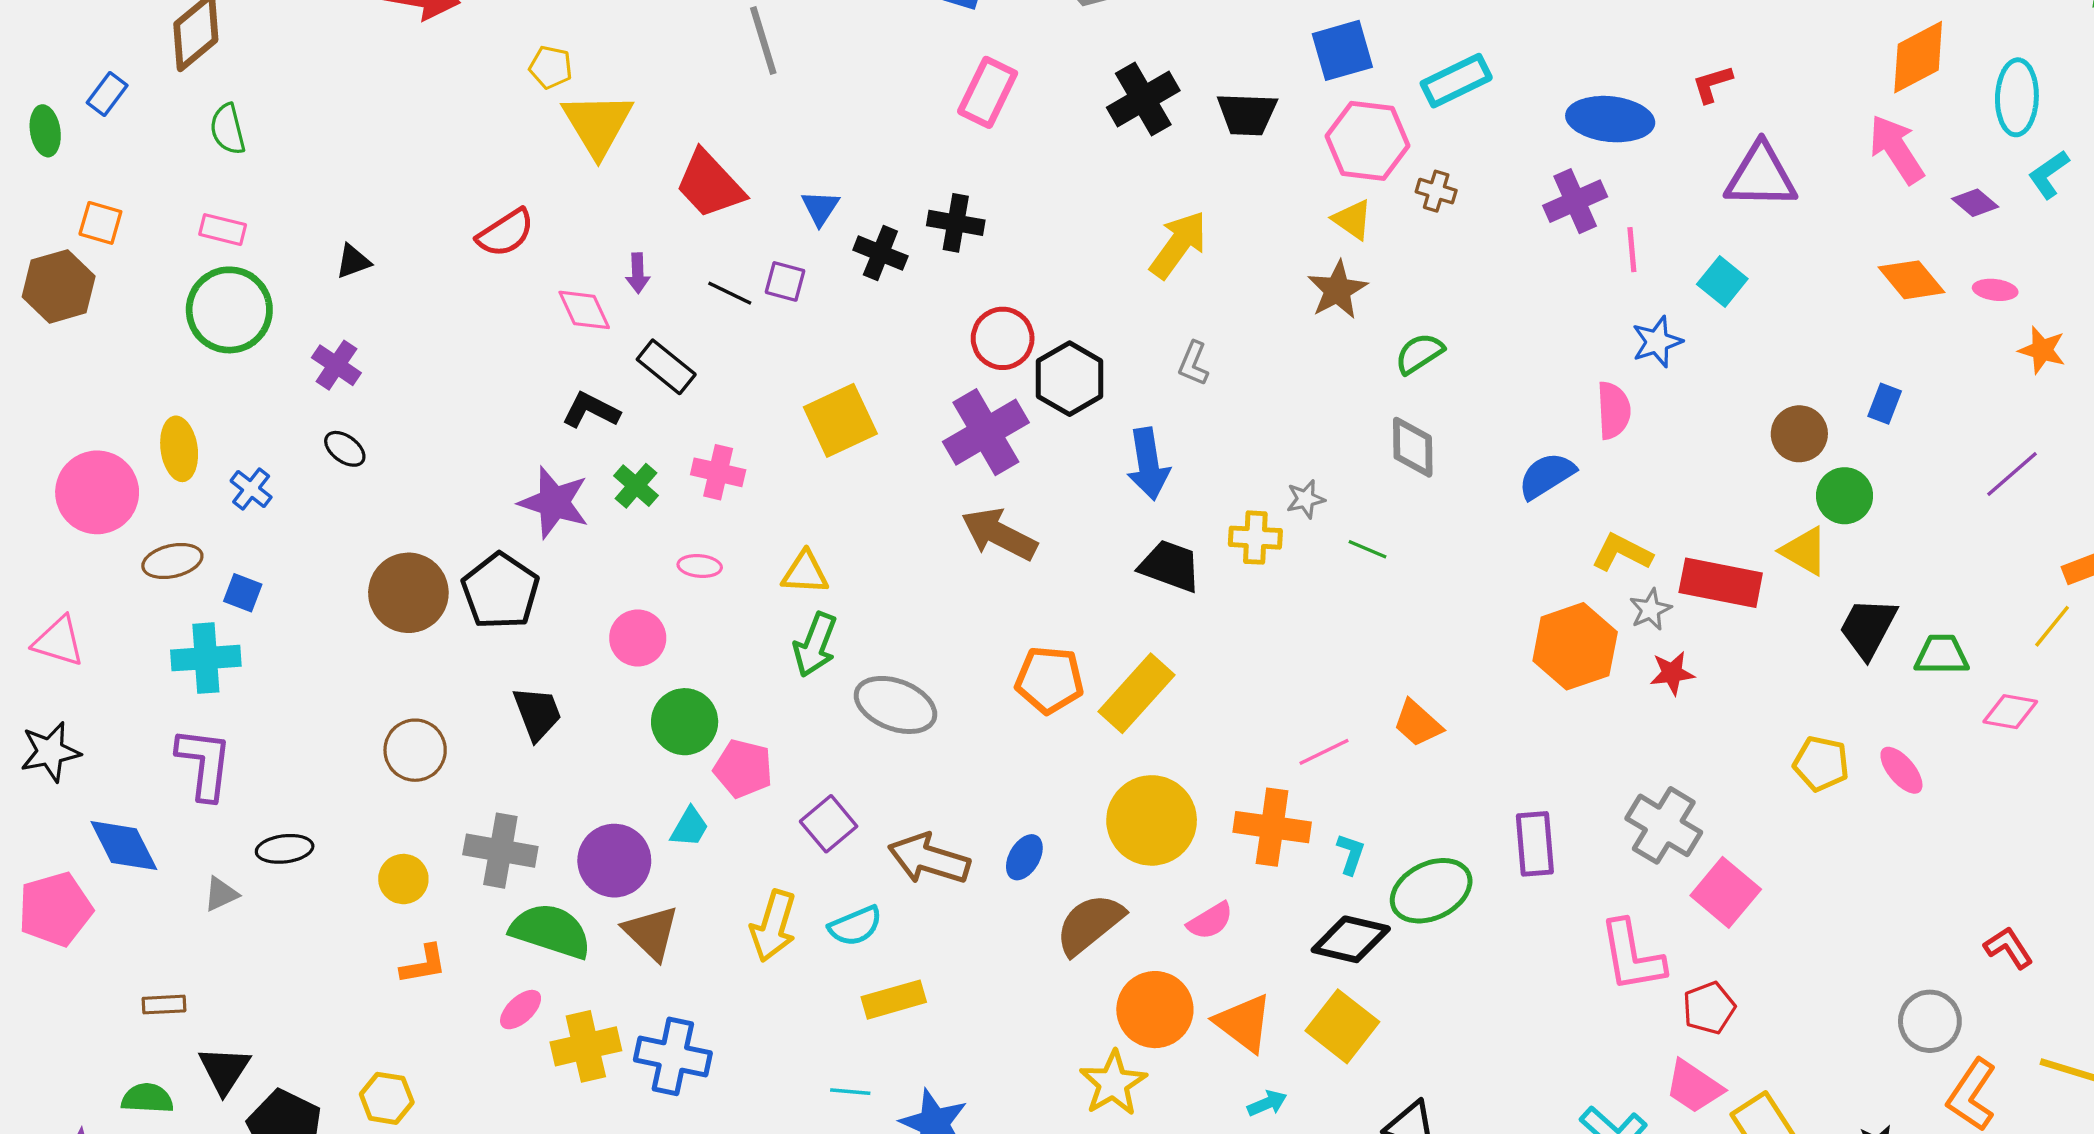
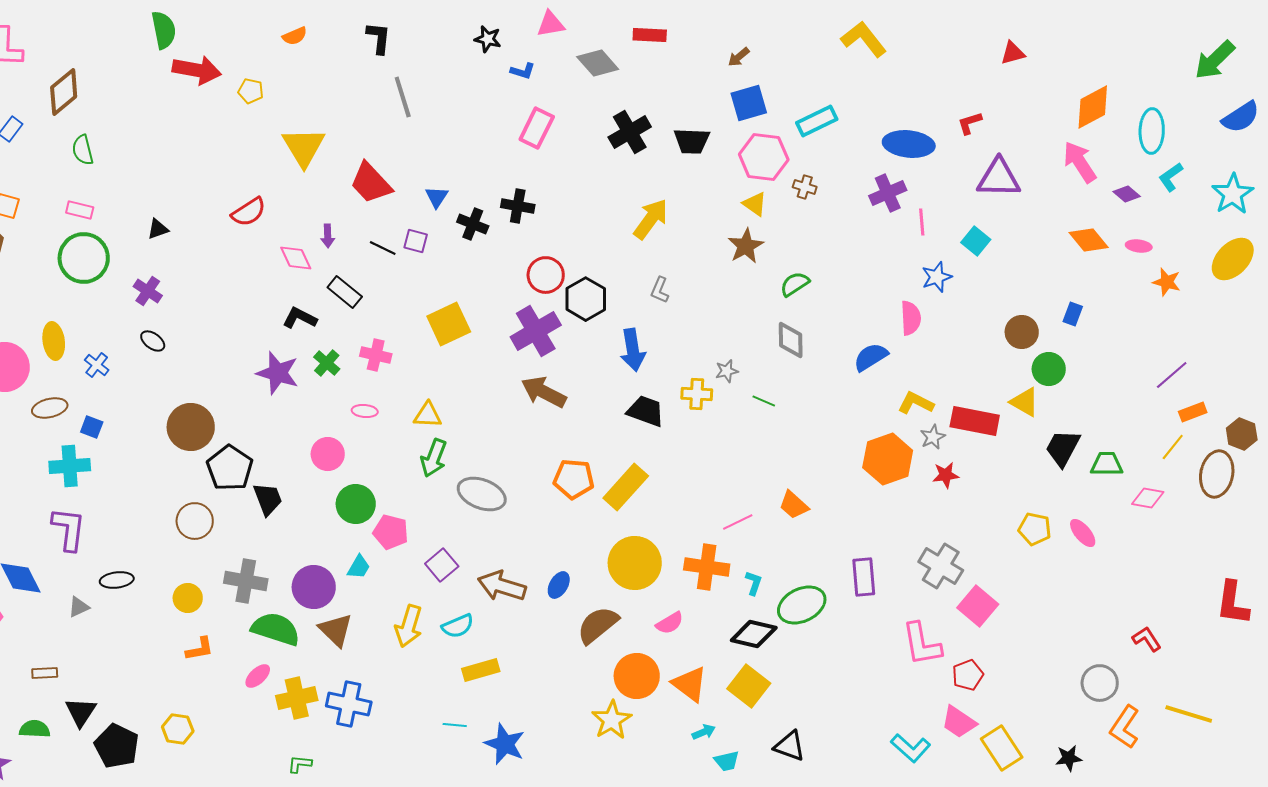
yellow pentagon: (551, 67) -> (251, 91), moved
purple line: (2012, 474) -> (1172, 375), moved
black pentagon: (500, 591) -> (230, 468), moved

